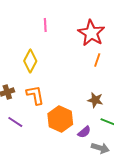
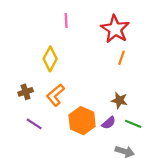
orange L-shape: (35, 95) -> (55, 95), turned -120
purple semicircle: (84, 132) -> (109, 123), moved

